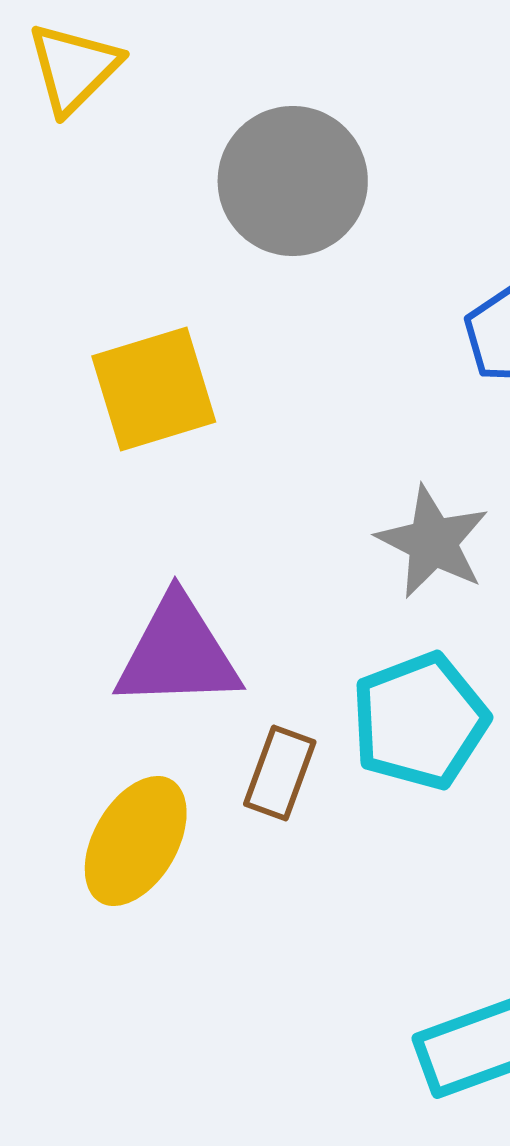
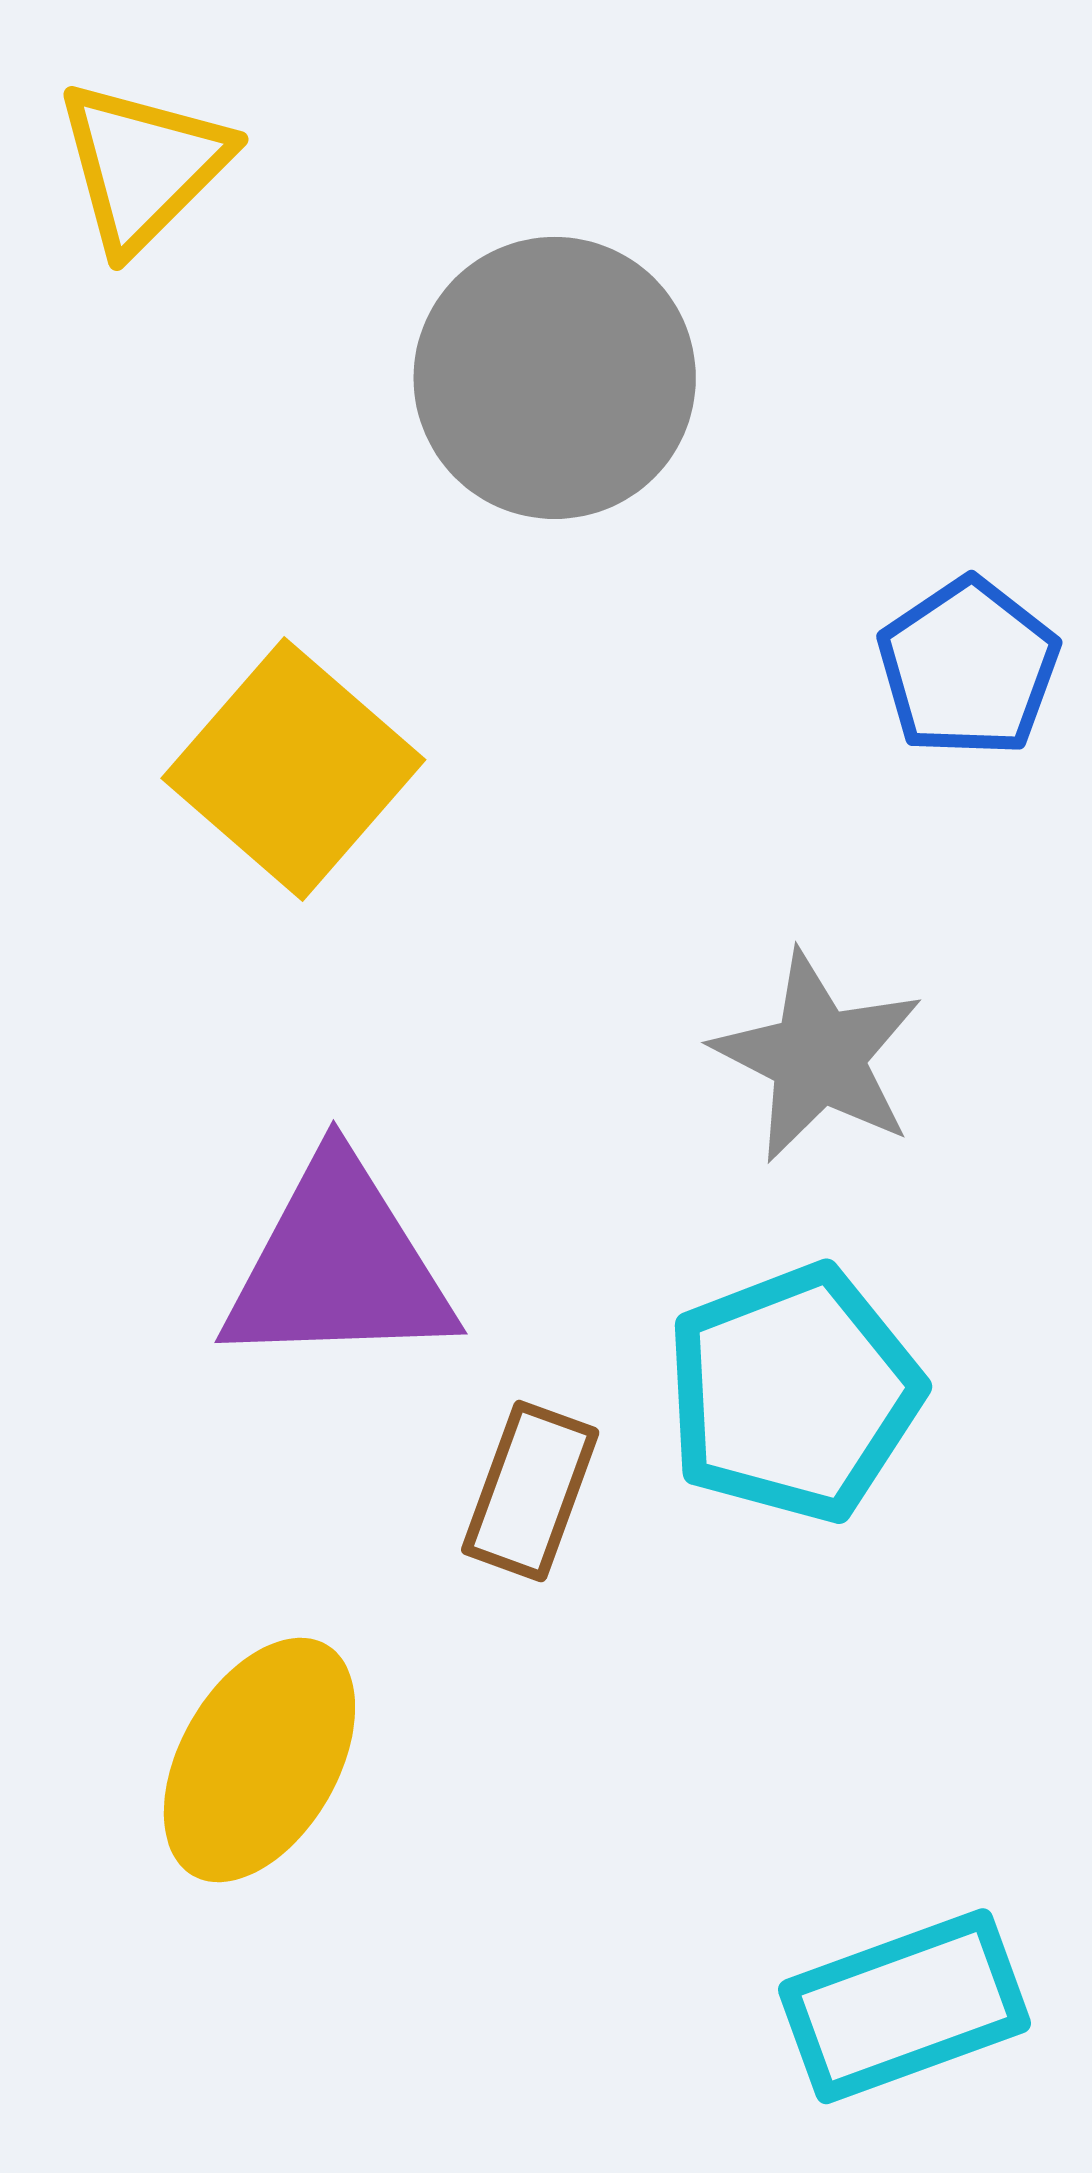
yellow square: (154, 389) -> (293, 769), turned -32
yellow ellipse: (136, 841) -> (259, 1760), moved

